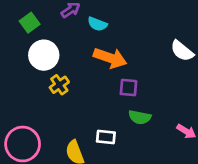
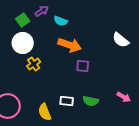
green square: (30, 23) -> (23, 20), moved
green semicircle: (140, 117) -> (91, 101), moved

